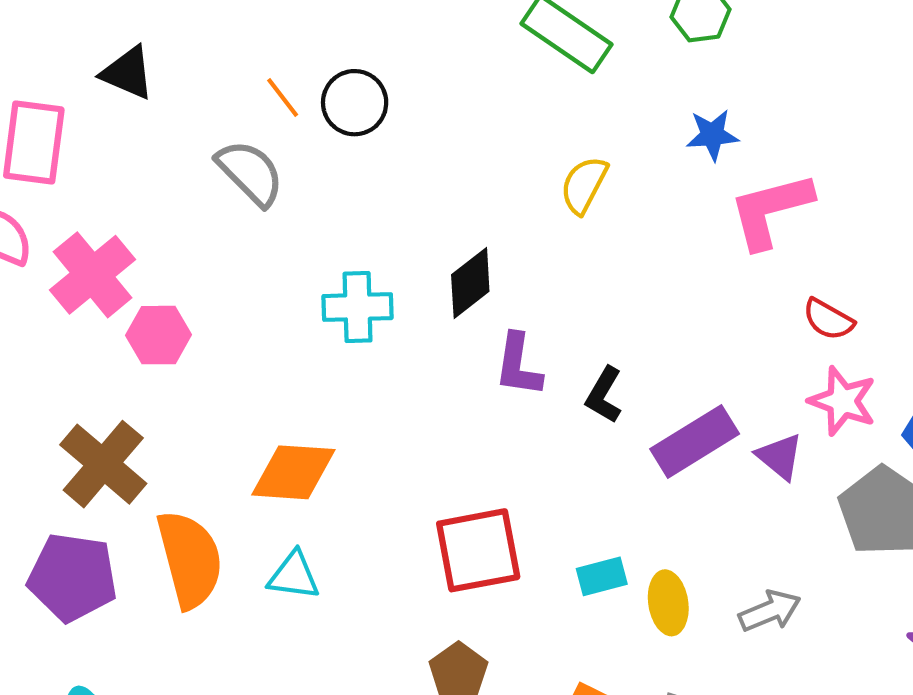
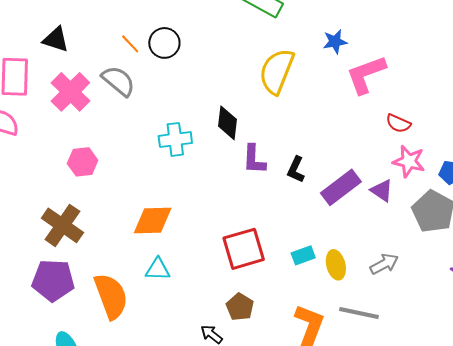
yellow semicircle: (584, 185) -> (277, 71), size x1.6
pink cross: (93, 275) -> (70, 92), moved
black diamond: (470, 283) -> (227, 123), turned -40
orange semicircle: (190, 559) -> (111, 296), moved

